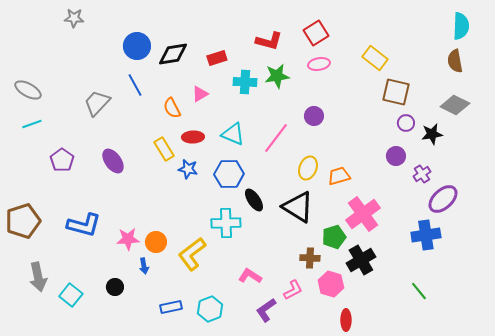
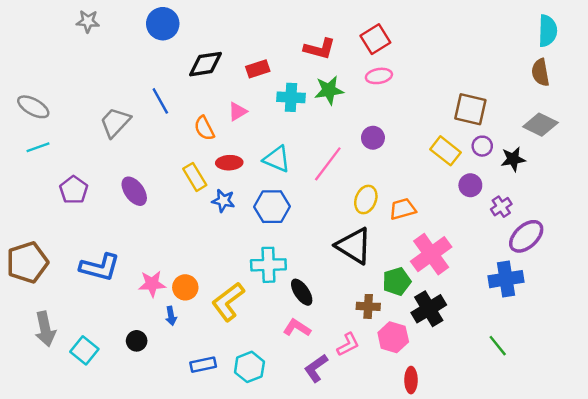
blue circle: (137, 46) -> (163, 24), moved
yellow rectangle: (375, 58) -> (445, 151), moved
black ellipse: (254, 200) -> (302, 292), moved

